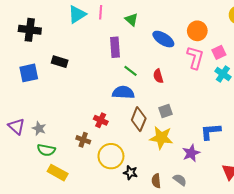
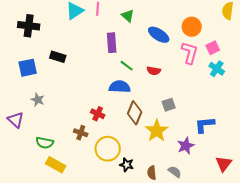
red semicircle: (158, 76) -> (154, 71), turned -64
gray square: (165, 111) -> (169, 105), moved
gray star: (39, 128) -> (38, 100), moved
yellow star: (161, 138) -> (157, 131), turned 30

